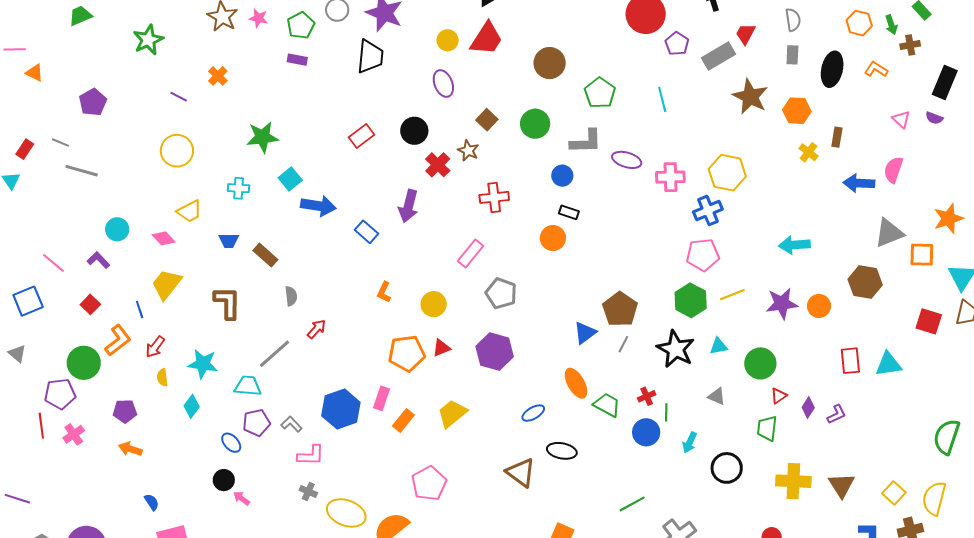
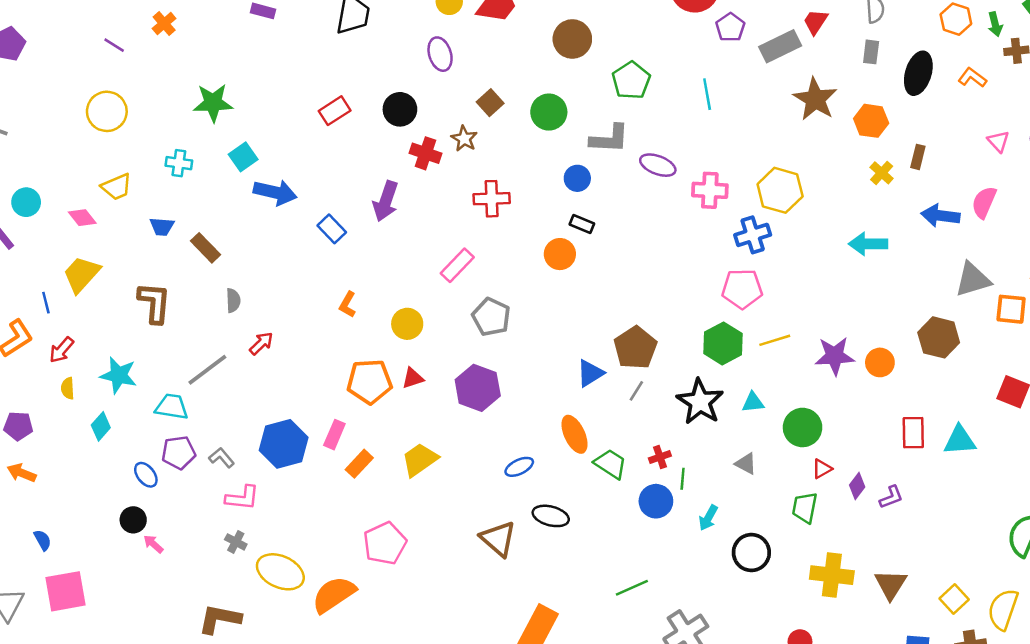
red cross: (438, 165) -> (425, 153), turned -30
cyan arrow: (794, 245) -> (868, 244), moved

